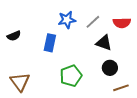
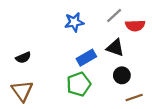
gray line: (93, 22) -> (114, 16), moved
black semicircle: (14, 36) -> (23, 58), moved
blue rectangle: (50, 43) -> (86, 58), moved, turned 48

